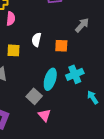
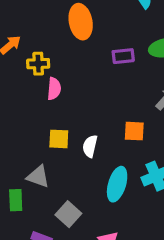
white semicircle: (36, 40) -> (90, 146), moved
gray square: (34, 96) -> (68, 214), moved

